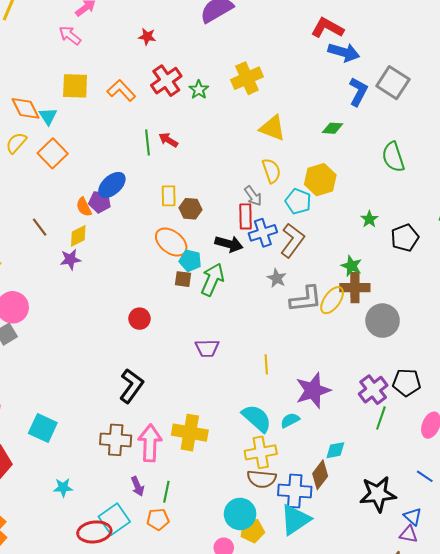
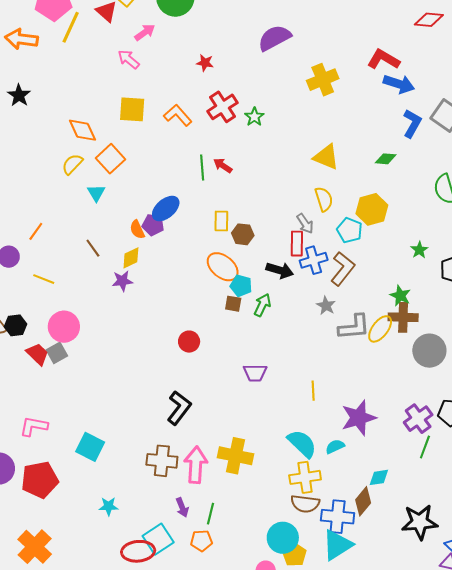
yellow cross: (247, 78) -> (323, 80), moved
cyan triangle: (48, 116) -> (96, 193), moved
orange square: (53, 153) -> (111, 159), moved
green arrow: (212, 280) -> (262, 305), size x0.7
yellow pentagon: (252, 531) -> (294, 555), turned -30

